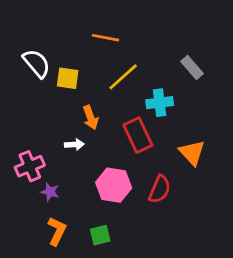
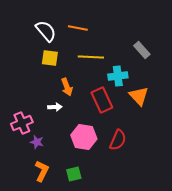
white semicircle: (37, 63) -> (46, 31), moved
yellow line: (123, 77) -> (91, 57), turned 45
orange triangle: (192, 153) -> (139, 96), moved

